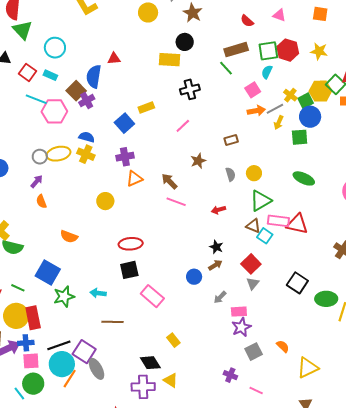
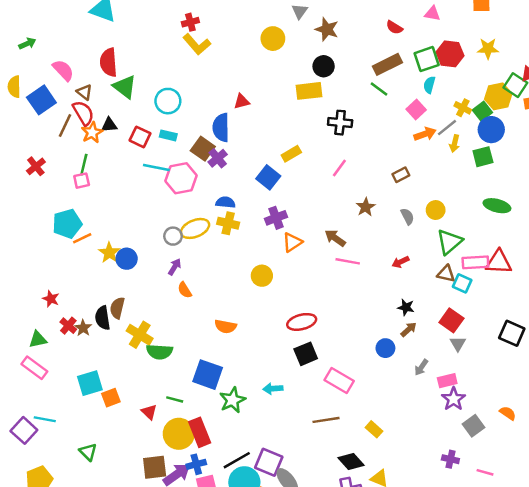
black cross: (190, 89) -> (340, 123), turned 30
brown line: (112, 322) -> (326, 420), moved

